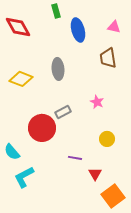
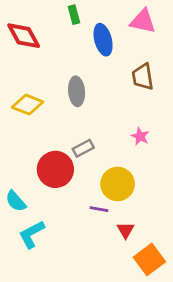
pink triangle: (114, 27) -> (143, 21), moved, size x1.5
pink star: (97, 102) -> (140, 136), moved
yellow circle: (107, 139) -> (118, 184), moved, size x1.6

